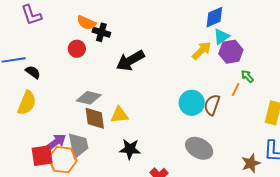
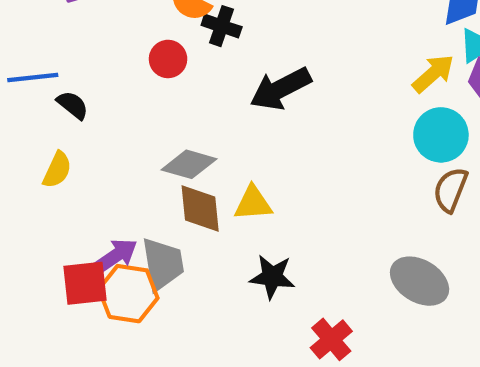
yellow semicircle: (27, 103) -> (57, 170), size x0.7
cyan circle: (192, 103) -> (441, 135), moved

